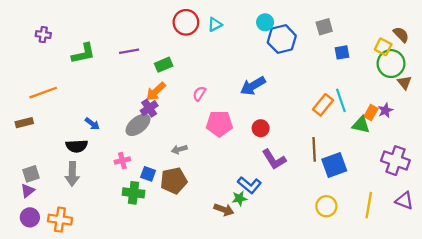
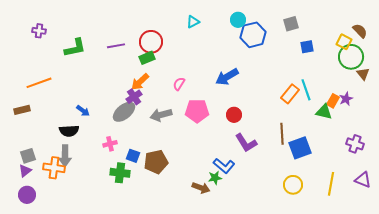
red circle: (186, 22) -> (151, 42), moved
gray arrow: (179, 149) -> (161, 115), moved, size x1.5
purple cross: (395, 161) -> (355, 144), size x0.7
orange cross: (60, 220) -> (54, 168), moved

